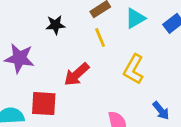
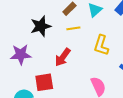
black star: (55, 25) -> (41, 26), size x1.5
yellow line: (100, 37) -> (73, 28), turned -64

